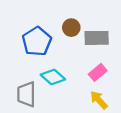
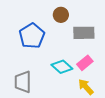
brown circle: (71, 28) -> (61, 15), moved
cyan diamond: (53, 77) -> (62, 67), moved

